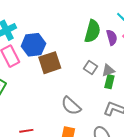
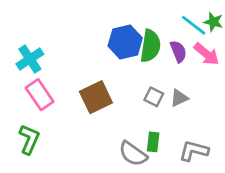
blue hexagon: (33, 45) -> (125, 42), moved
green rectangle: (109, 82) -> (153, 142), moved

